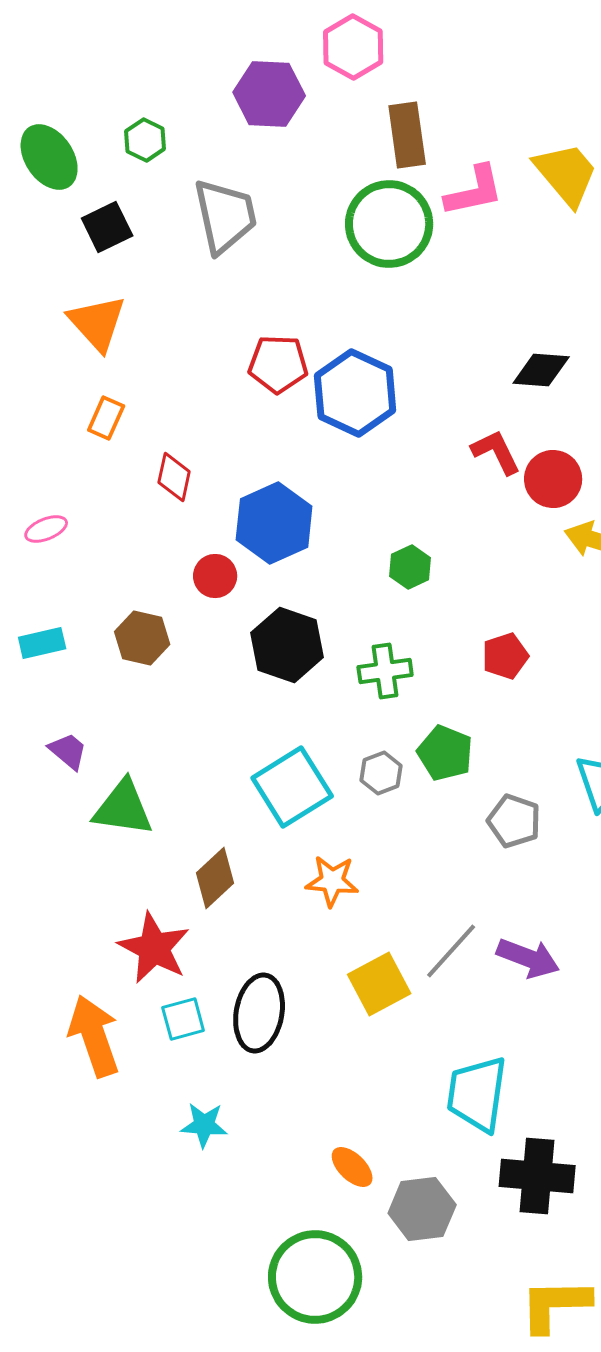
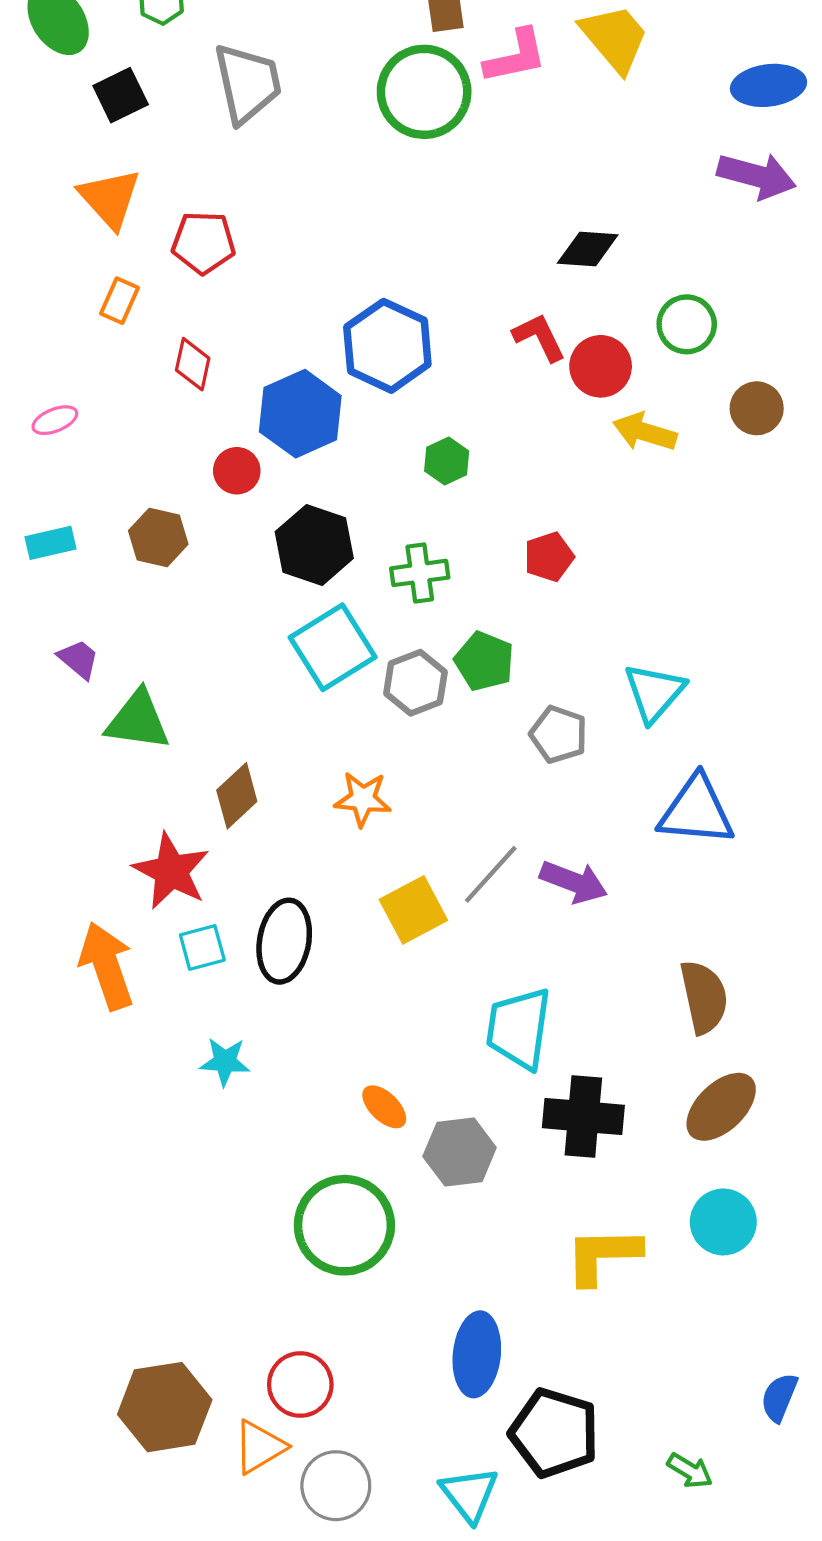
red pentagon: (278, 364) -> (203, 243), moved
blue hexagon: (355, 393) -> (387, 346), moved
gray hexagon: (381, 773) -> (415, 683), size x1.4
cyan square: (292, 787) -> (333, 647), moved

